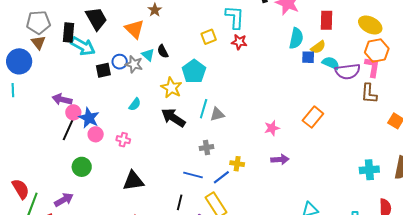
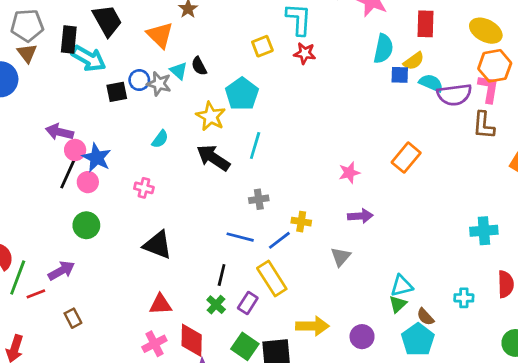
gray triangle: (217, 114) -> (341, 257), moved, turned -35
pink circle: (96, 134) -> (88, 182), moved
black triangle: (133, 181) -> (158, 245), turned 30

